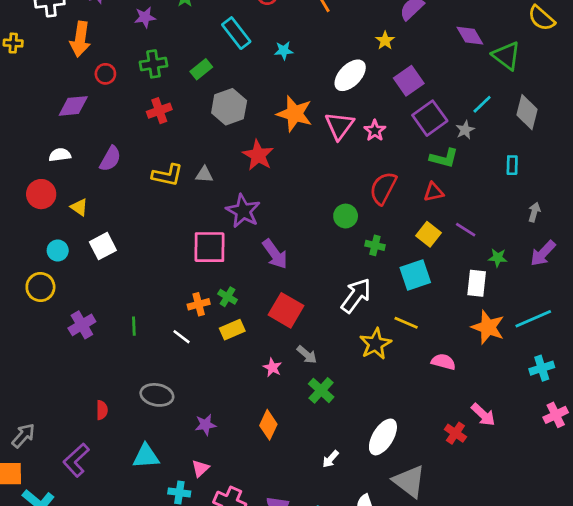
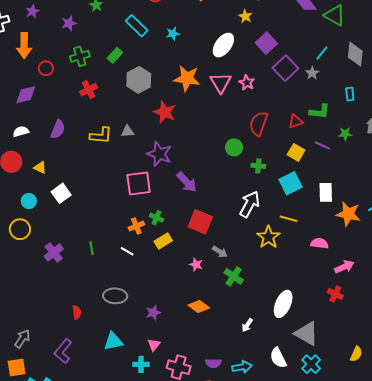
green L-shape: (444, 158) -> (320, 112), moved
green star: (498, 258) -> (345, 134), moved
white rectangle: (477, 283) -> (326, 192), moved
pink arrow: (483, 415) -> (344, 267), moved, turned -60
orange diamond: (268, 425) -> (199, 306), turned -70

